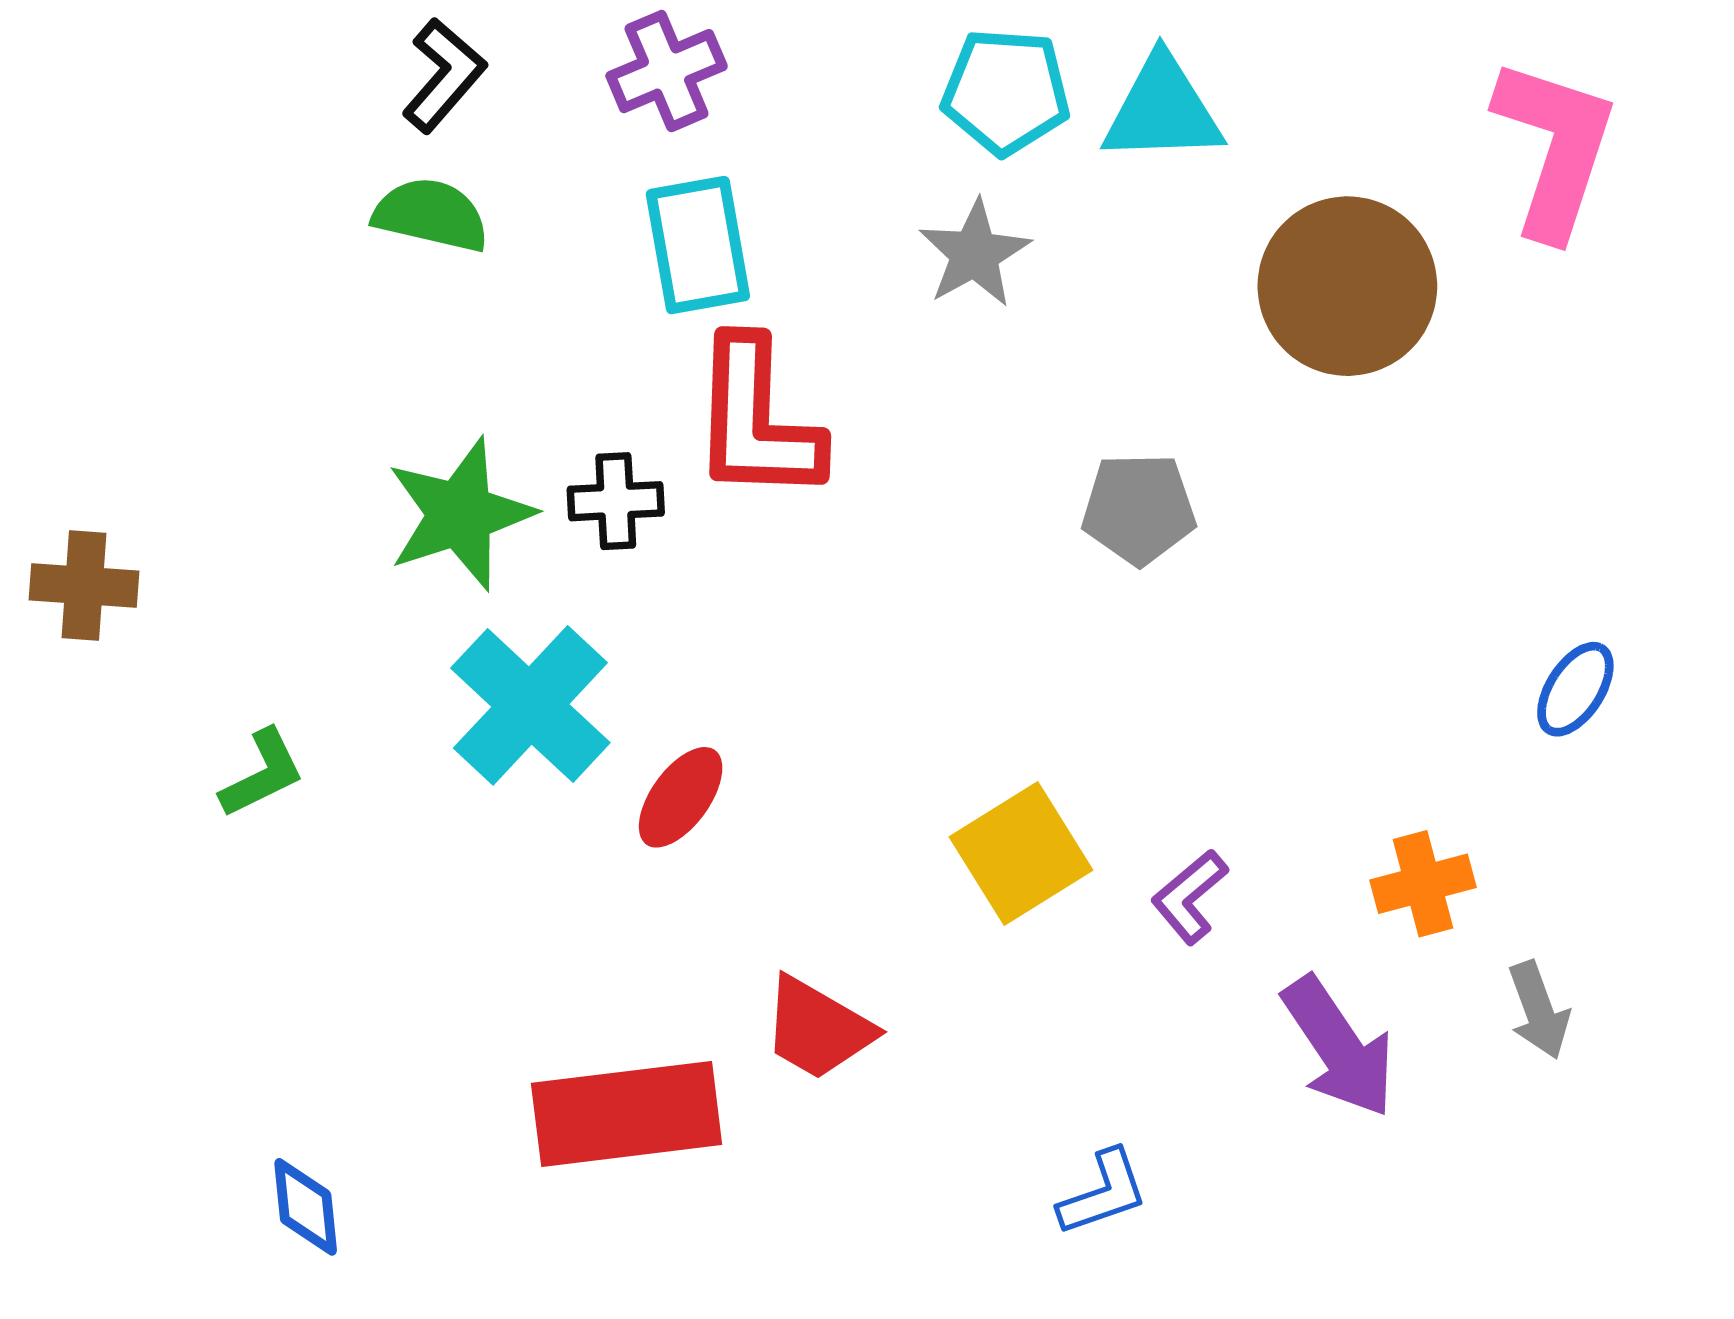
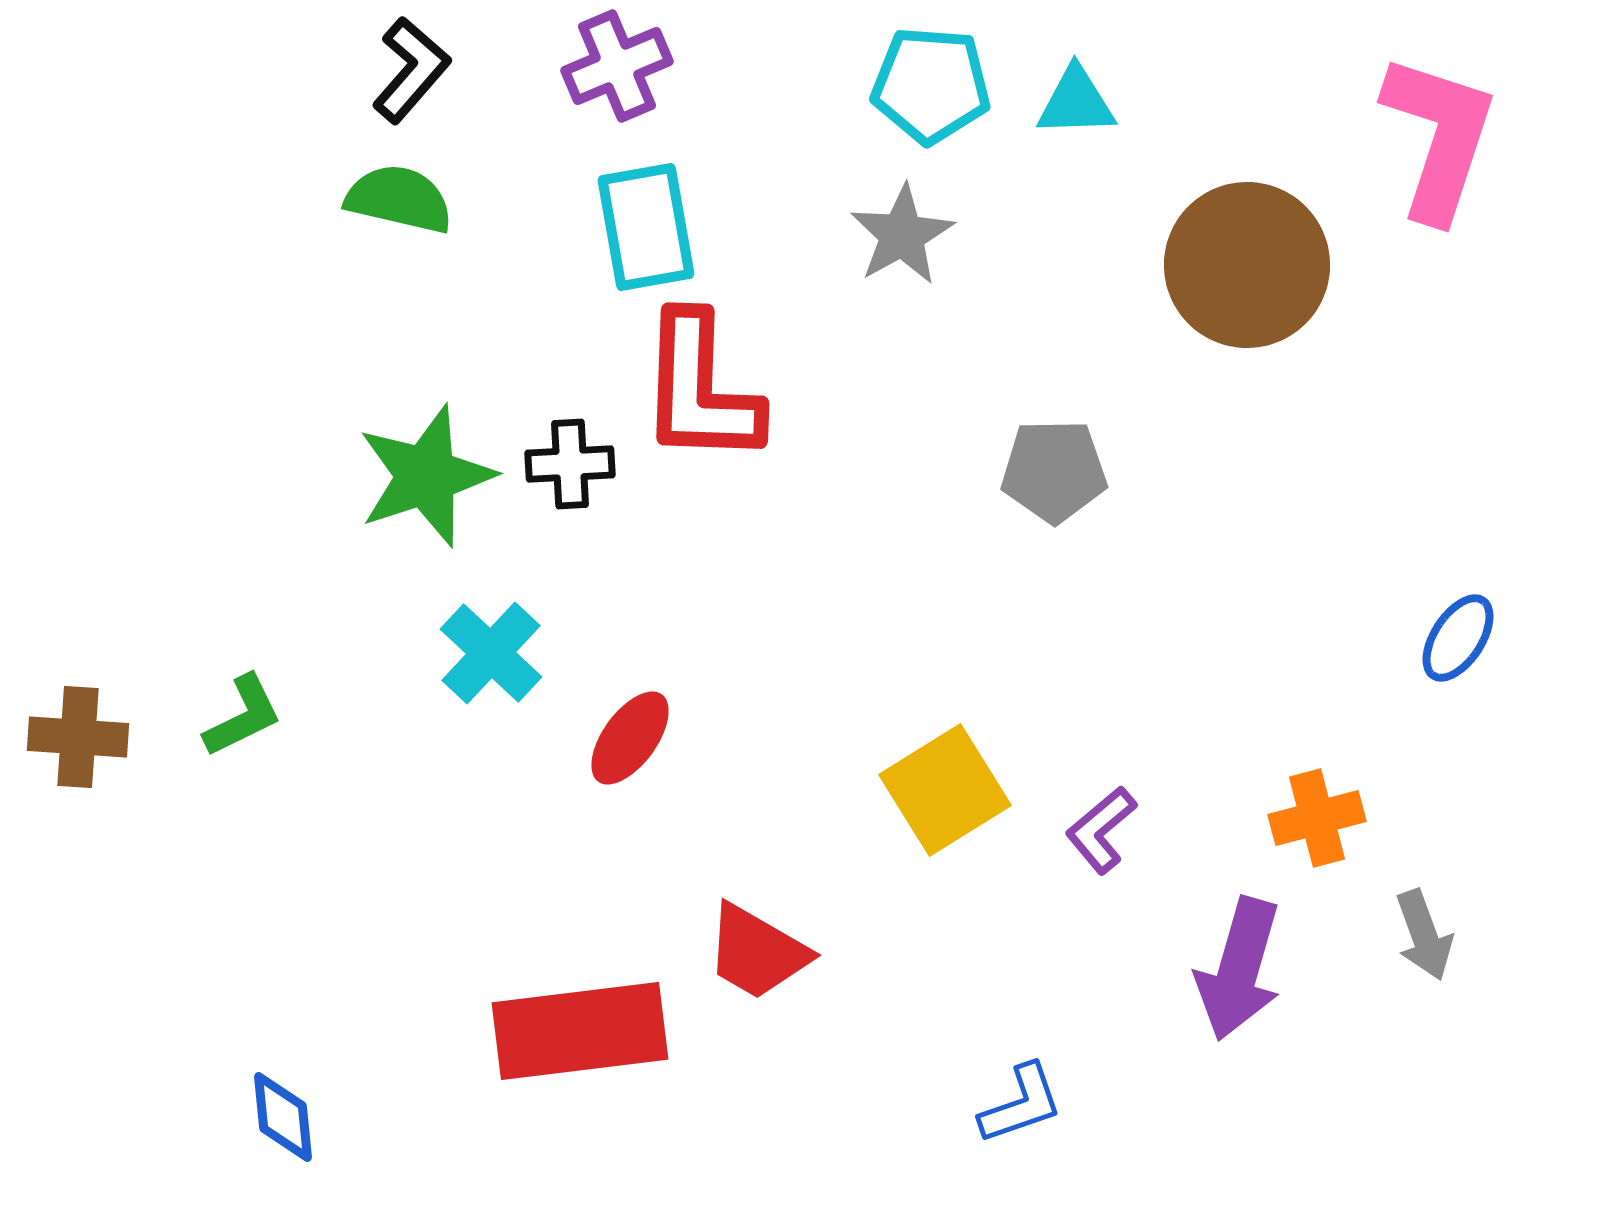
cyan triangle: (1163, 110) -> (1076, 102), size x0.7
brown cross: (84, 585) -> (78, 737), moved
cyan cross: (530, 705) -> (491, 653), size x0.7
purple arrow: (1339, 1047) -> (1239, 969), turned 50

